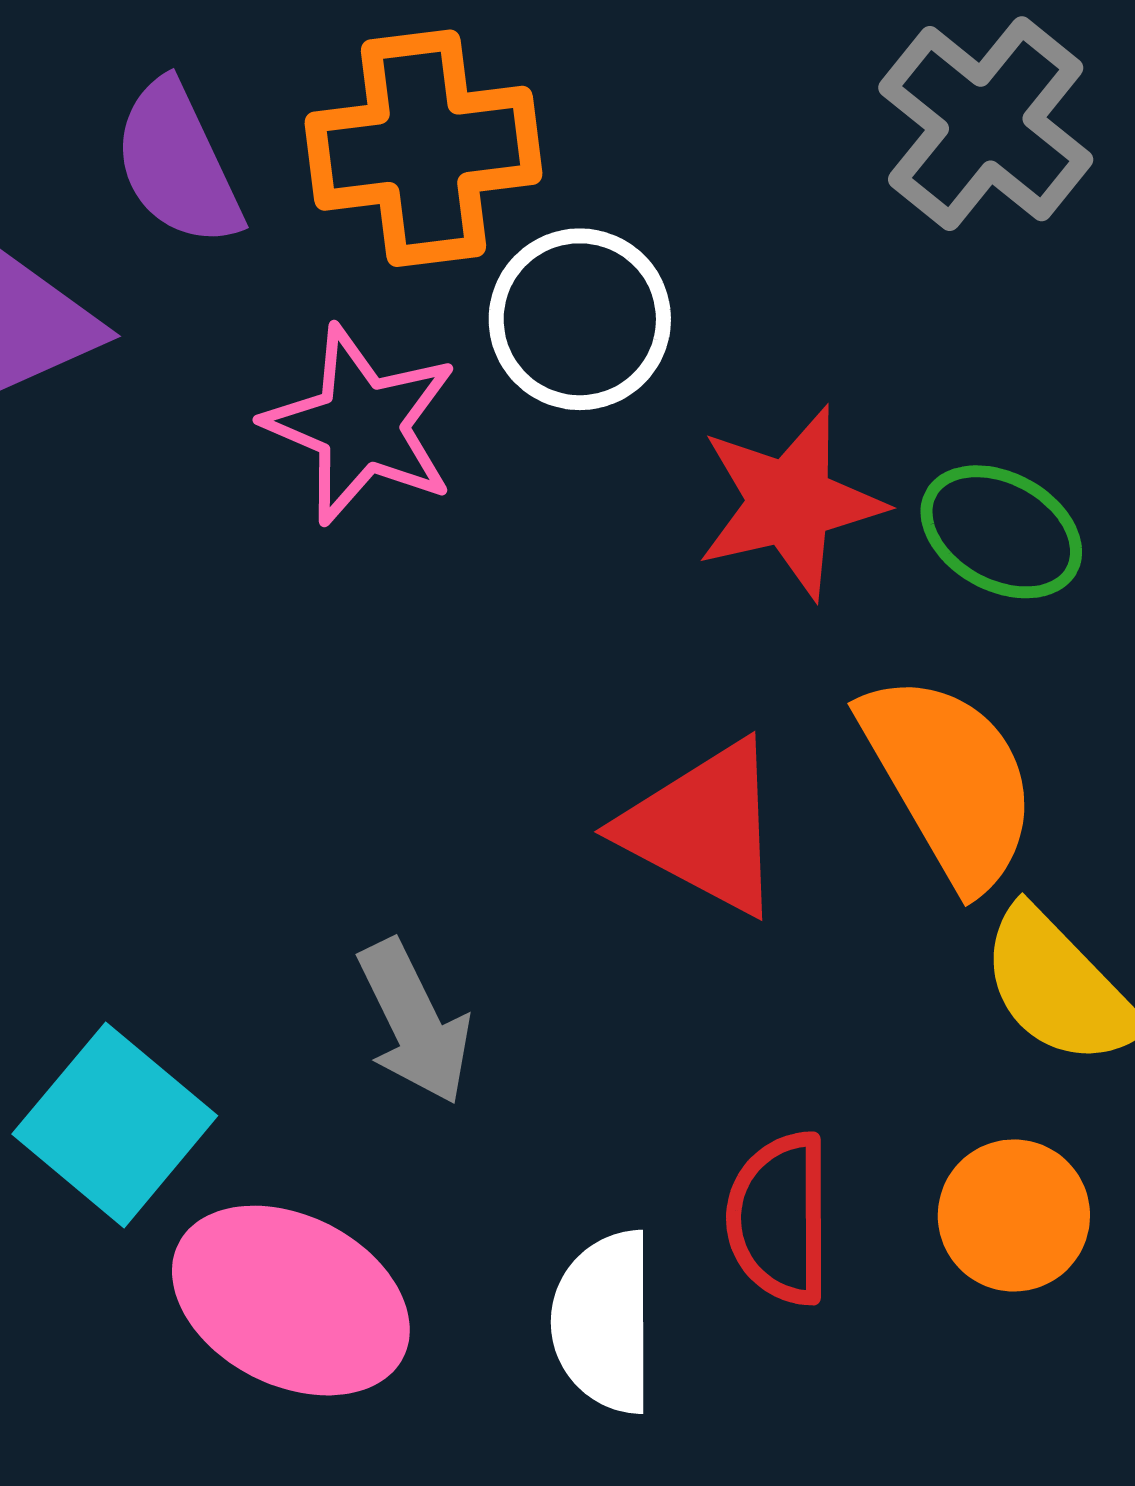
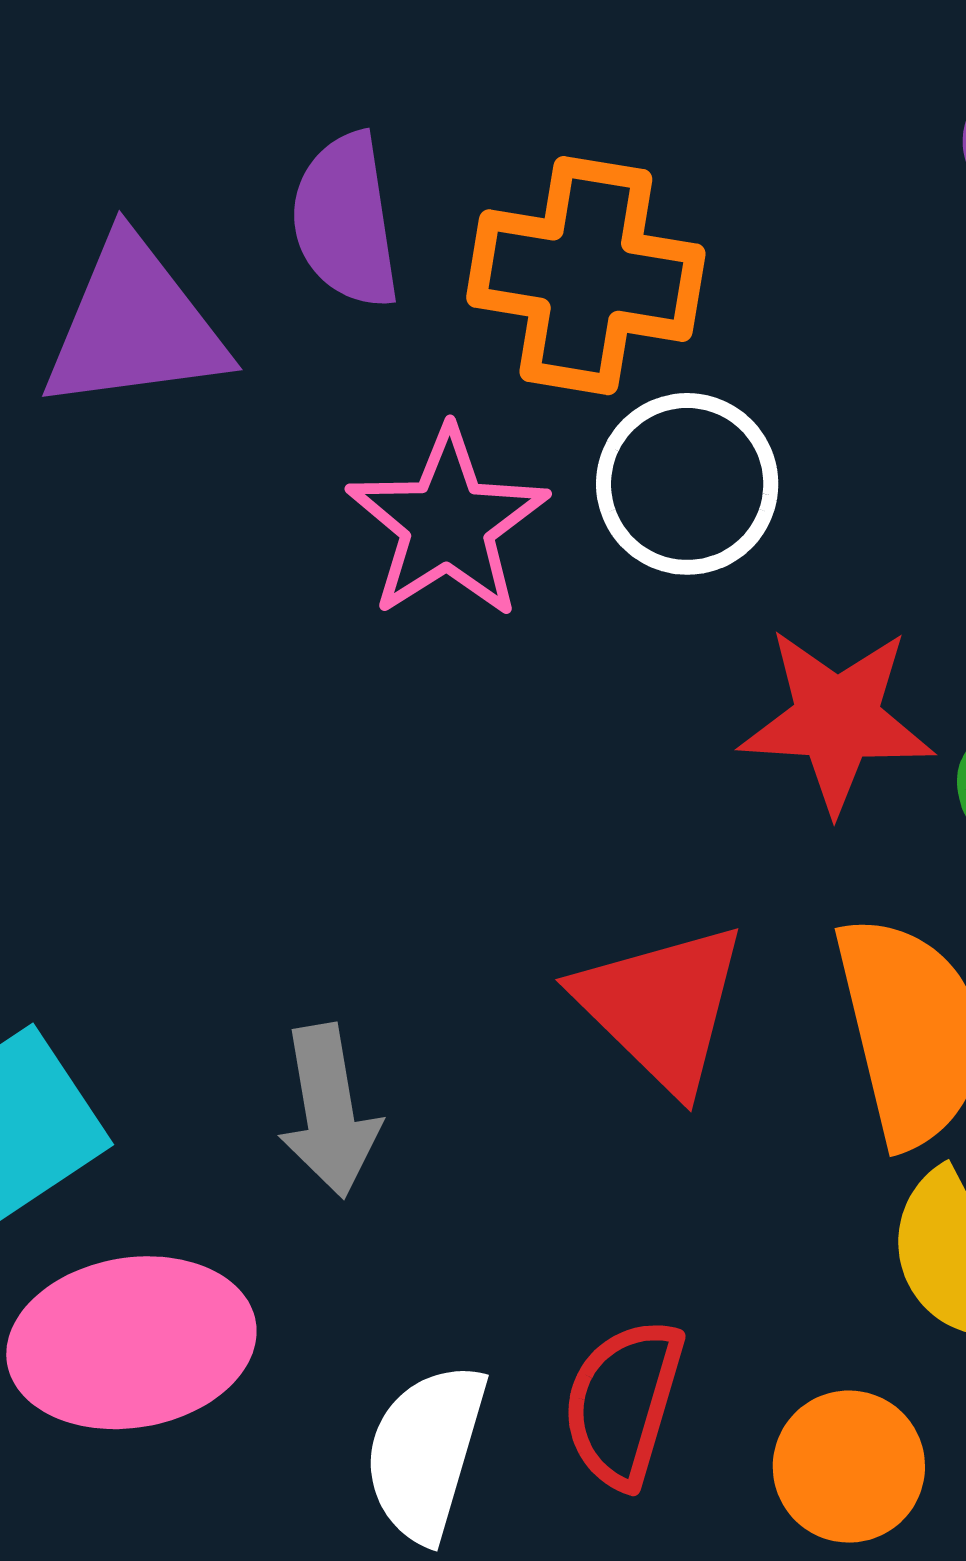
pink ellipse: (291, 1301) -> (131, 1343), turned -53

